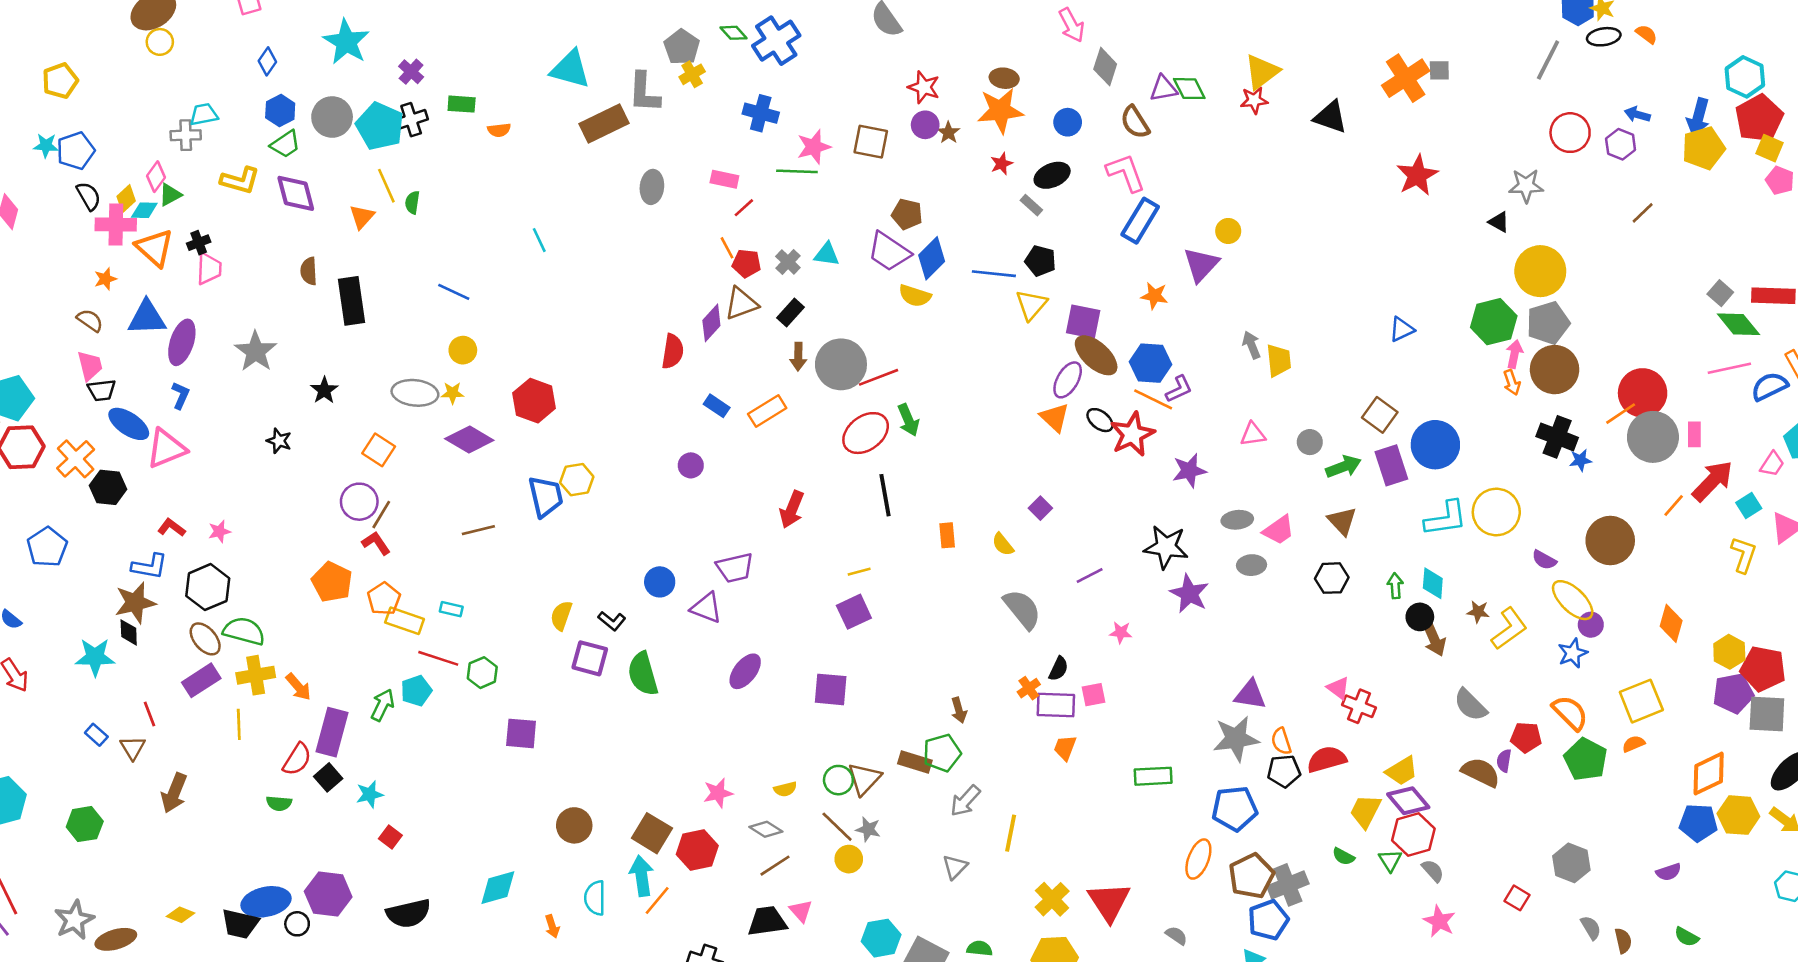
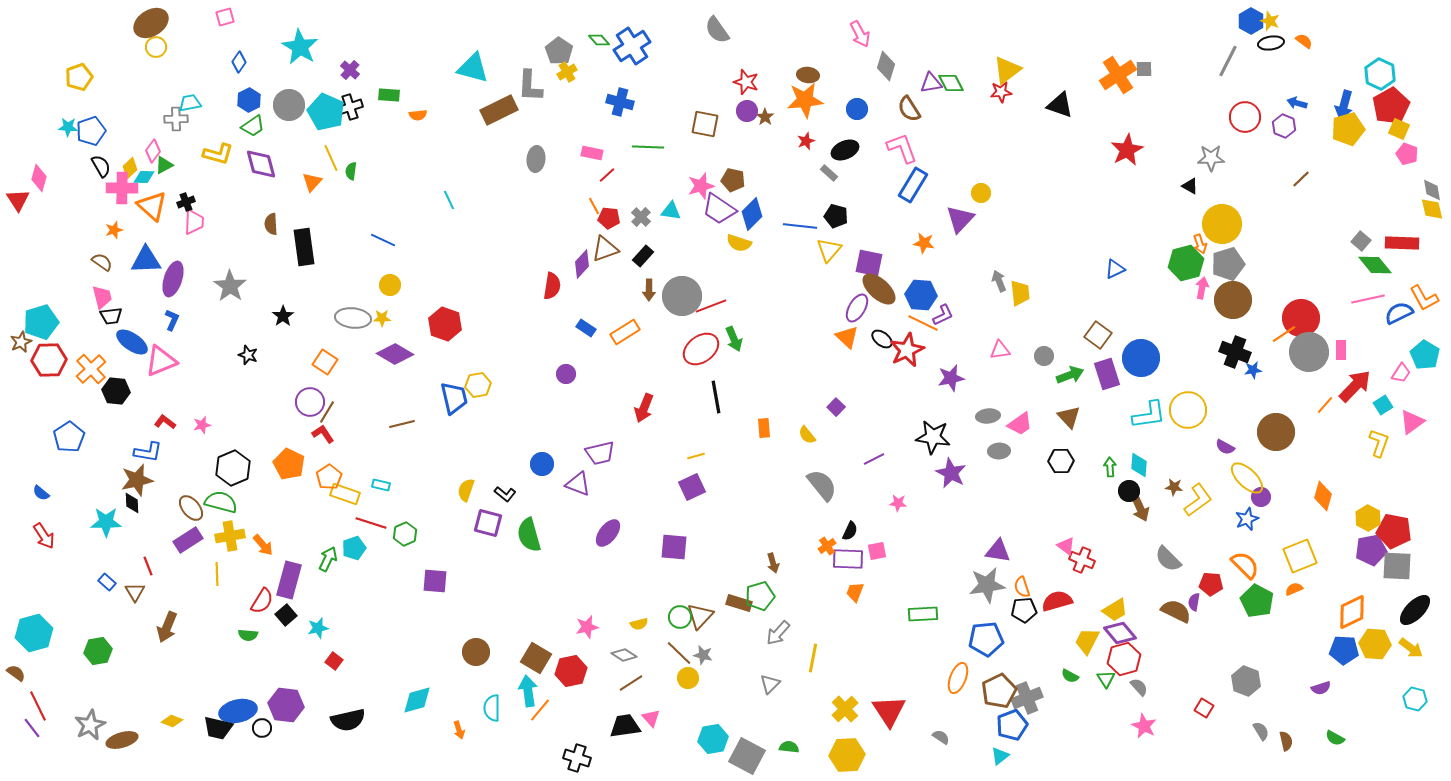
pink star: (814, 147) -> (701, 186), moved
orange arrow: (1512, 383) -> (1200, 244), moved
black hexagon: (208, 587) -> (233, 468), moved

